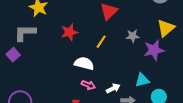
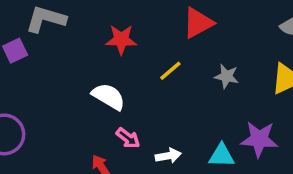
purple star: (154, 50) -> (259, 139), moved
white semicircle: (84, 63) -> (109, 96), moved

